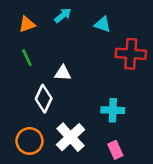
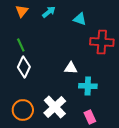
orange triangle: (27, 24) -> (22, 11), moved, turned -32
white triangle: (63, 73) -> (71, 68), moved
white diamond: (44, 99) -> (24, 67), moved

